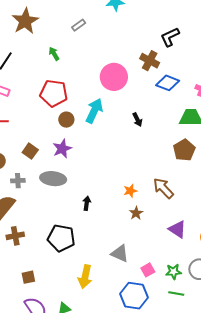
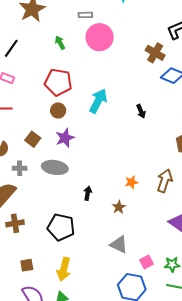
gray rectangle: (79, 25) -> (85, 15), turned 32
pink circle: (114, 77) -> (100, 37), moved
brown circle: (66, 120) -> (58, 110), moved
brown arrow: (163, 188) -> (165, 181), turned 60
brown star: (136, 213) -> (119, 207), moved
yellow arrow: (85, 277) -> (64, 269), moved

